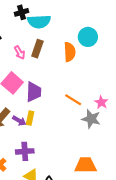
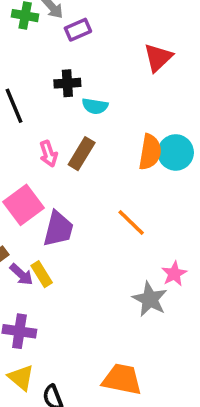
cyan semicircle: (39, 21) -> (95, 106), size x0.6
orange semicircle: (70, 52) -> (150, 152), moved
orange line: (73, 100) -> (131, 222), moved
yellow rectangle: (30, 118) -> (42, 274), turned -56

